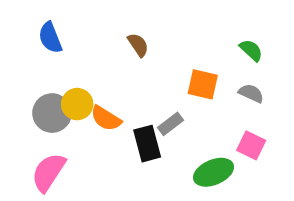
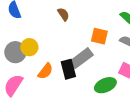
orange semicircle: (106, 118) -> (45, 71), moved, turned -84
gray rectangle: (170, 124) -> (81, 58), size x1.6

